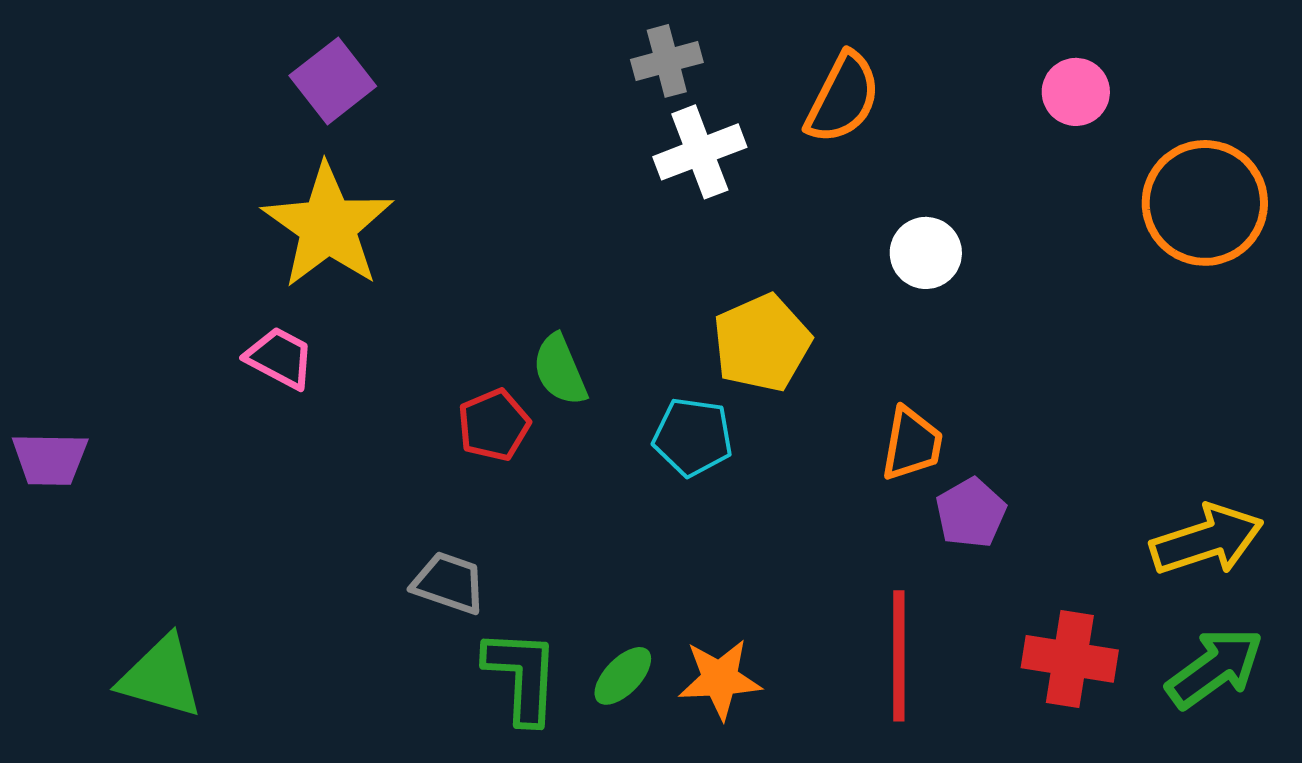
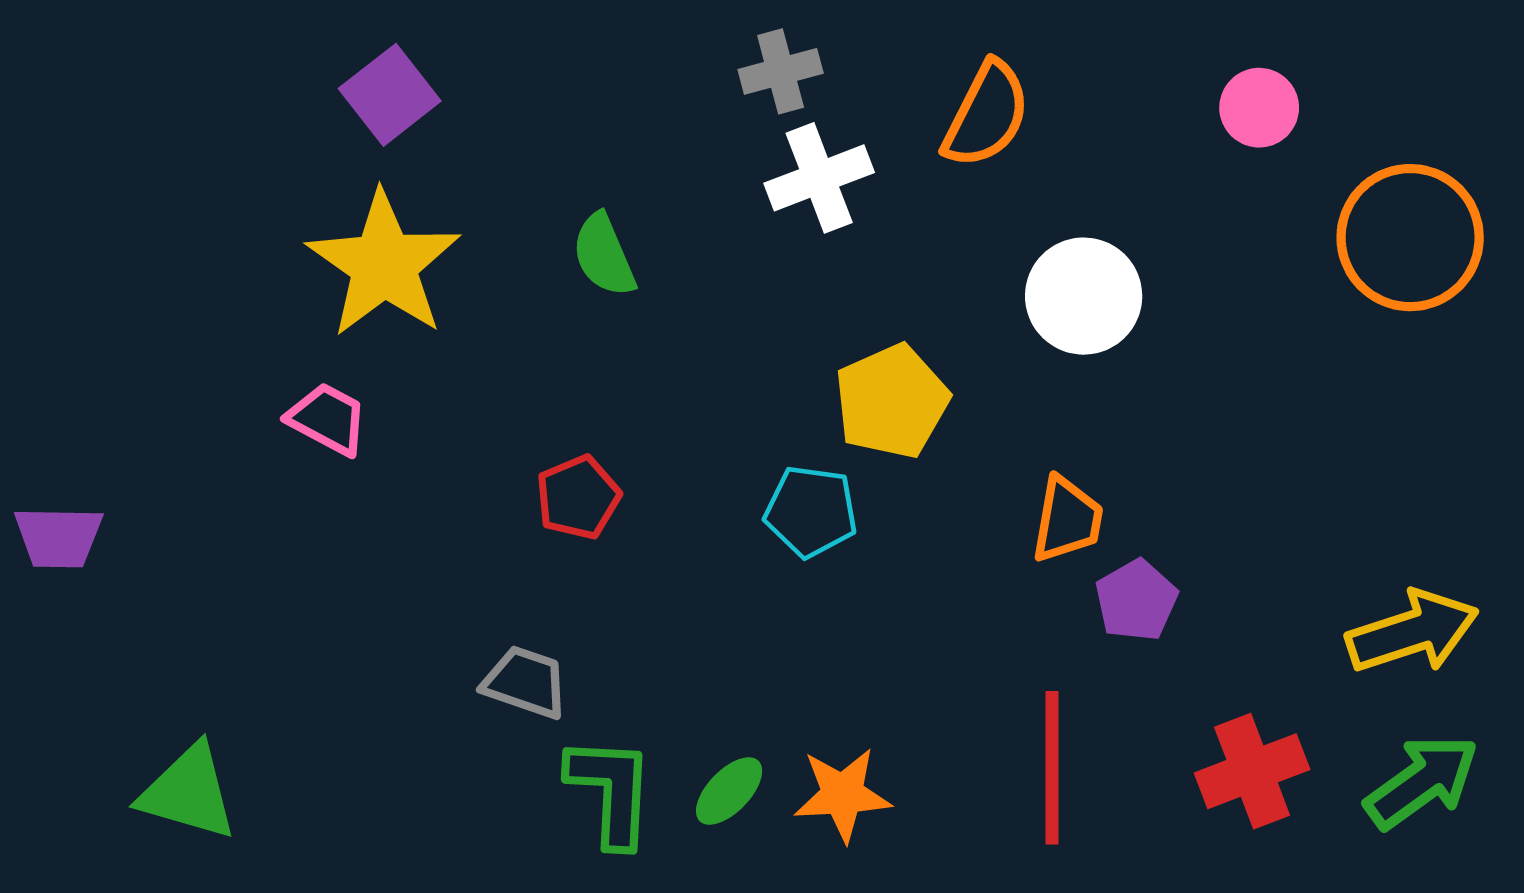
white circle: (926, 253) -> (1084, 296), size x1.4
green semicircle: (560, 370) -> (604, 255), moved
red cross: (1070, 659) -> (1252, 771), turned -30

